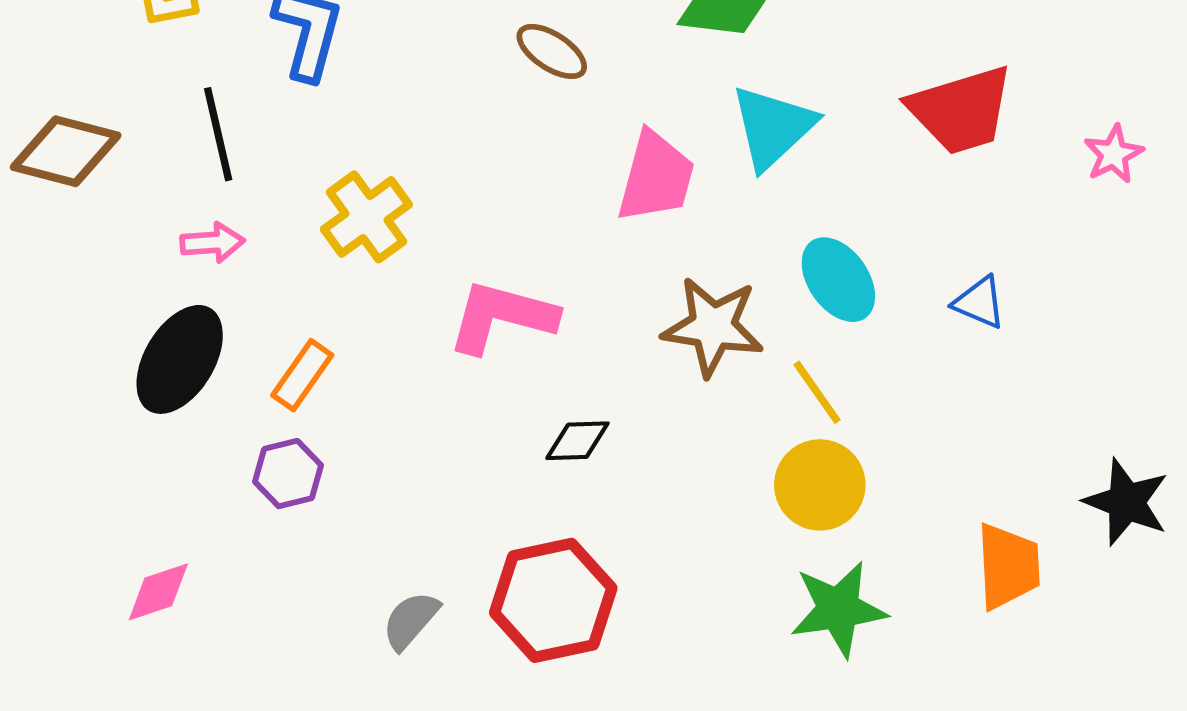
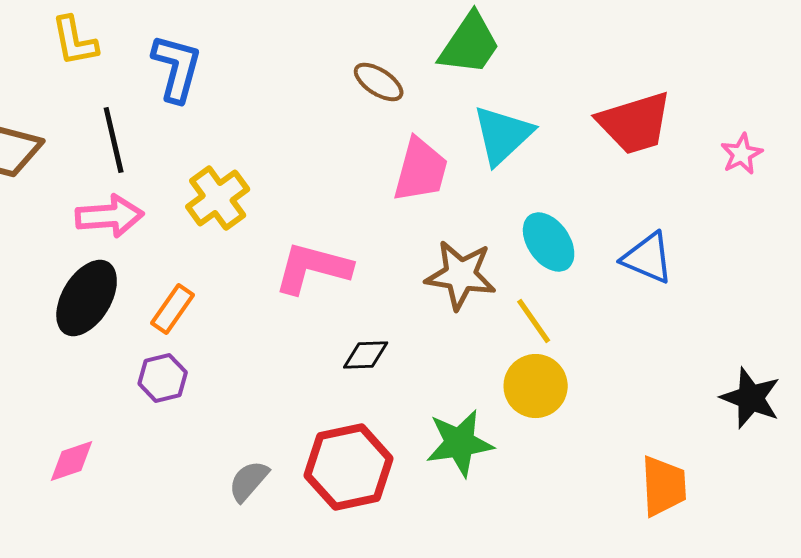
brown ellipse: (552, 51) -> (379, 82), moved
pink arrow: (212, 243) -> (110, 216), size x1.5
blue triangle: (980, 302) -> (648, 258), size x1.4
orange trapezoid: (1008, 566) -> (664, 486), moved
green star: (838, 609) -> (460, 443), moved

